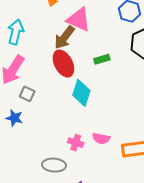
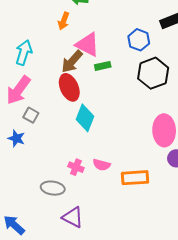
green rectangle: (102, 59) -> (103, 66), moved

